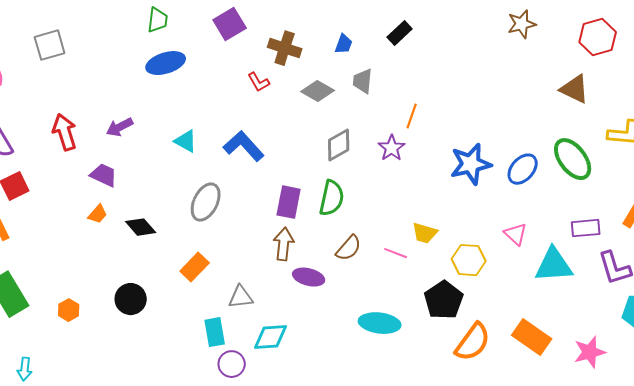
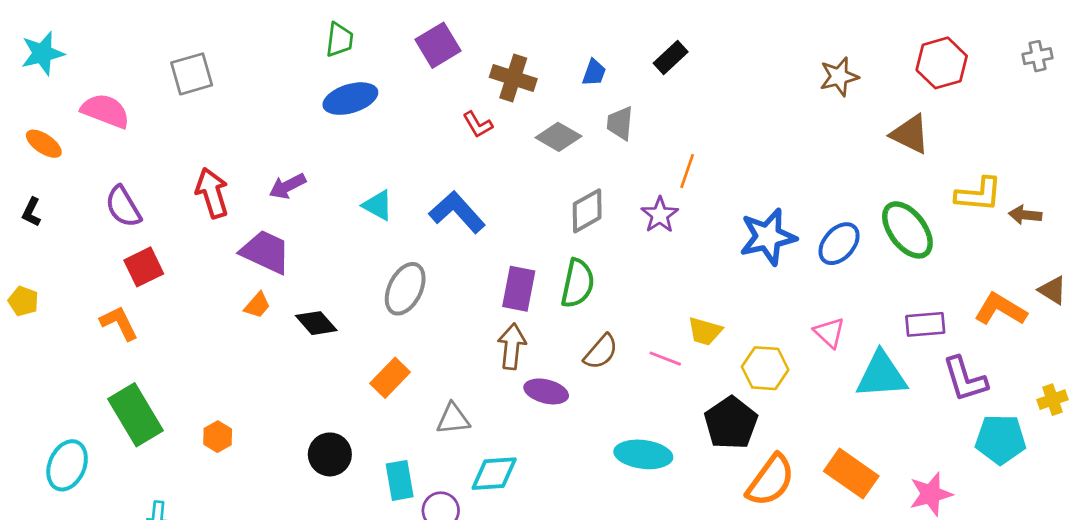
brown star: (522, 24) -> (839, 77), moved
purple trapezoid: (104, 175) -> (266, 252), size x1.4
black circle: (131, 299) -> (330, 454), moved
cyan rectangle: (215, 332) -> (400, 480), moved

